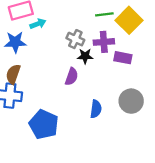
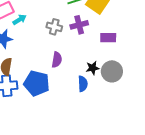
black star: (85, 56) -> (93, 68), moved
purple rectangle: (123, 58) -> (108, 38), moved
blue pentagon: (44, 124) -> (37, 83), moved

